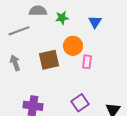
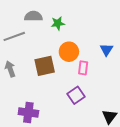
blue triangle: (95, 22) -> (106, 50), moved
purple square: (80, 103) -> (76, 95), moved

